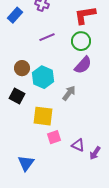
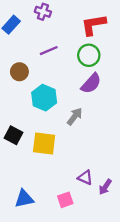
brown circle: (22, 68) -> (19, 72), moved
black square: (17, 96) -> (14, 135), moved
pink square: (54, 137) -> (65, 200), moved
blue triangle: (26, 163) -> (24, 199), turned 42

